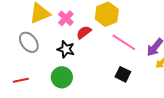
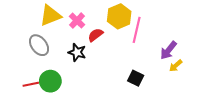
pink line: (124, 42) -> (137, 30), moved, turned 70
green circle: (62, 77) -> (50, 81), moved

